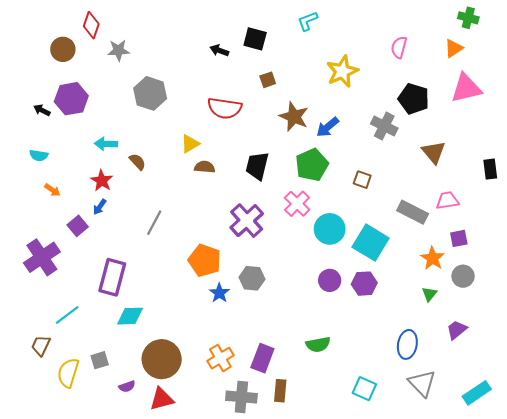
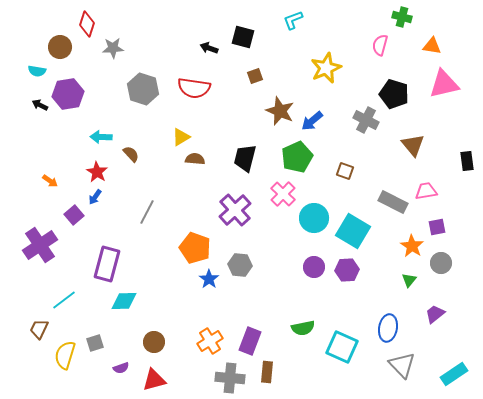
green cross: (468, 18) -> (402, 17), moved
orange triangle: (454, 48) -> (432, 46), turned 42
red semicircle: (225, 108) -> (194, 88), moved
cyan semicircle: (39, 155) -> (37, 71), moved
brown circle: (162, 359) -> (154, 342), size x0.6
cyan square: (364, 389) -> (342, 347), moved, size x1.4

